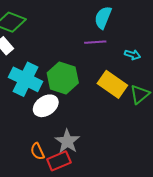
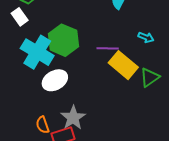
purple line: (95, 42) -> (108, 48), moved
green hexagon: (63, 78) -> (63, 40), moved

